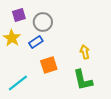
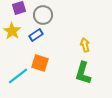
orange square: (49, 65) -> (40, 63), moved, turned 36
green L-shape: (83, 80) -> (83, 73), turned 30

